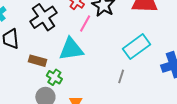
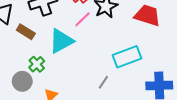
cyan triangle: (71, 49) -> (61, 41), turned -36
brown rectangle: (38, 61) -> (26, 32), moved

